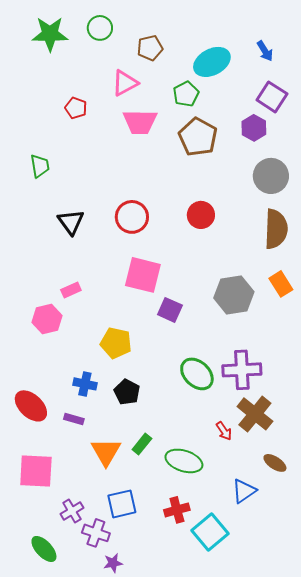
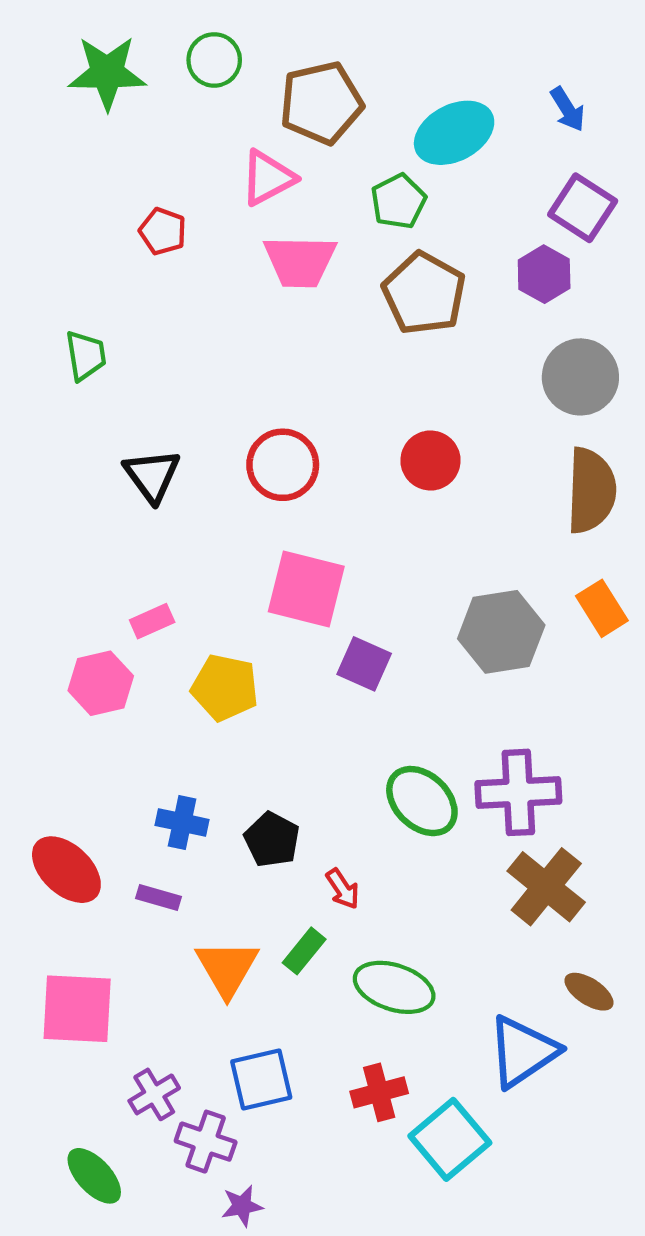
brown pentagon: (150, 48) -> (321, 103), size x1.5
yellow pentagon: (116, 343) -> (225, 688), moved
red arrow: (224, 431) -> (343, 889), moved
blue triangle: (244, 491) -> (523, 1052), size x1.4

